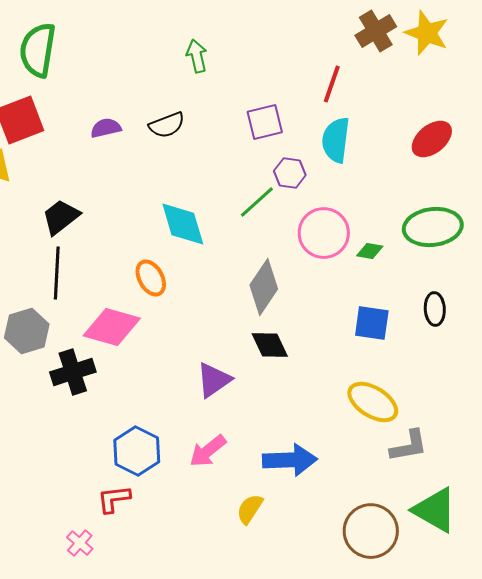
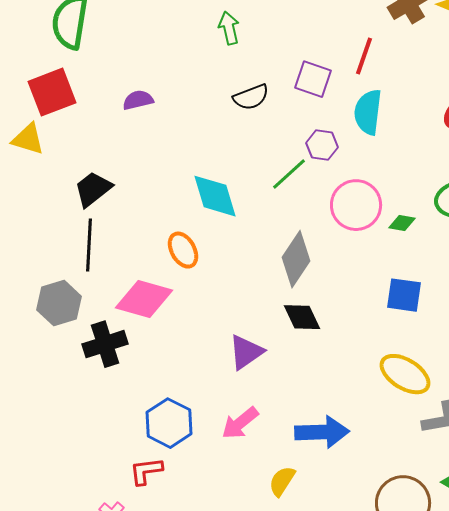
purple square: (265, 122) -> (313, 79), moved, turned 33
black semicircle: (167, 125) -> (251, 97), moved

